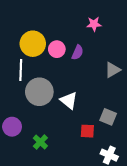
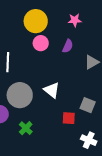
yellow circle: (33, 44) -> (36, 21), moved
purple semicircle: (78, 52) -> (68, 46), moved
gray circle: (39, 92) -> (20, 95), moved

